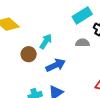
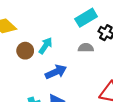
brown circle: (29, 54) -> (25, 51), moved

